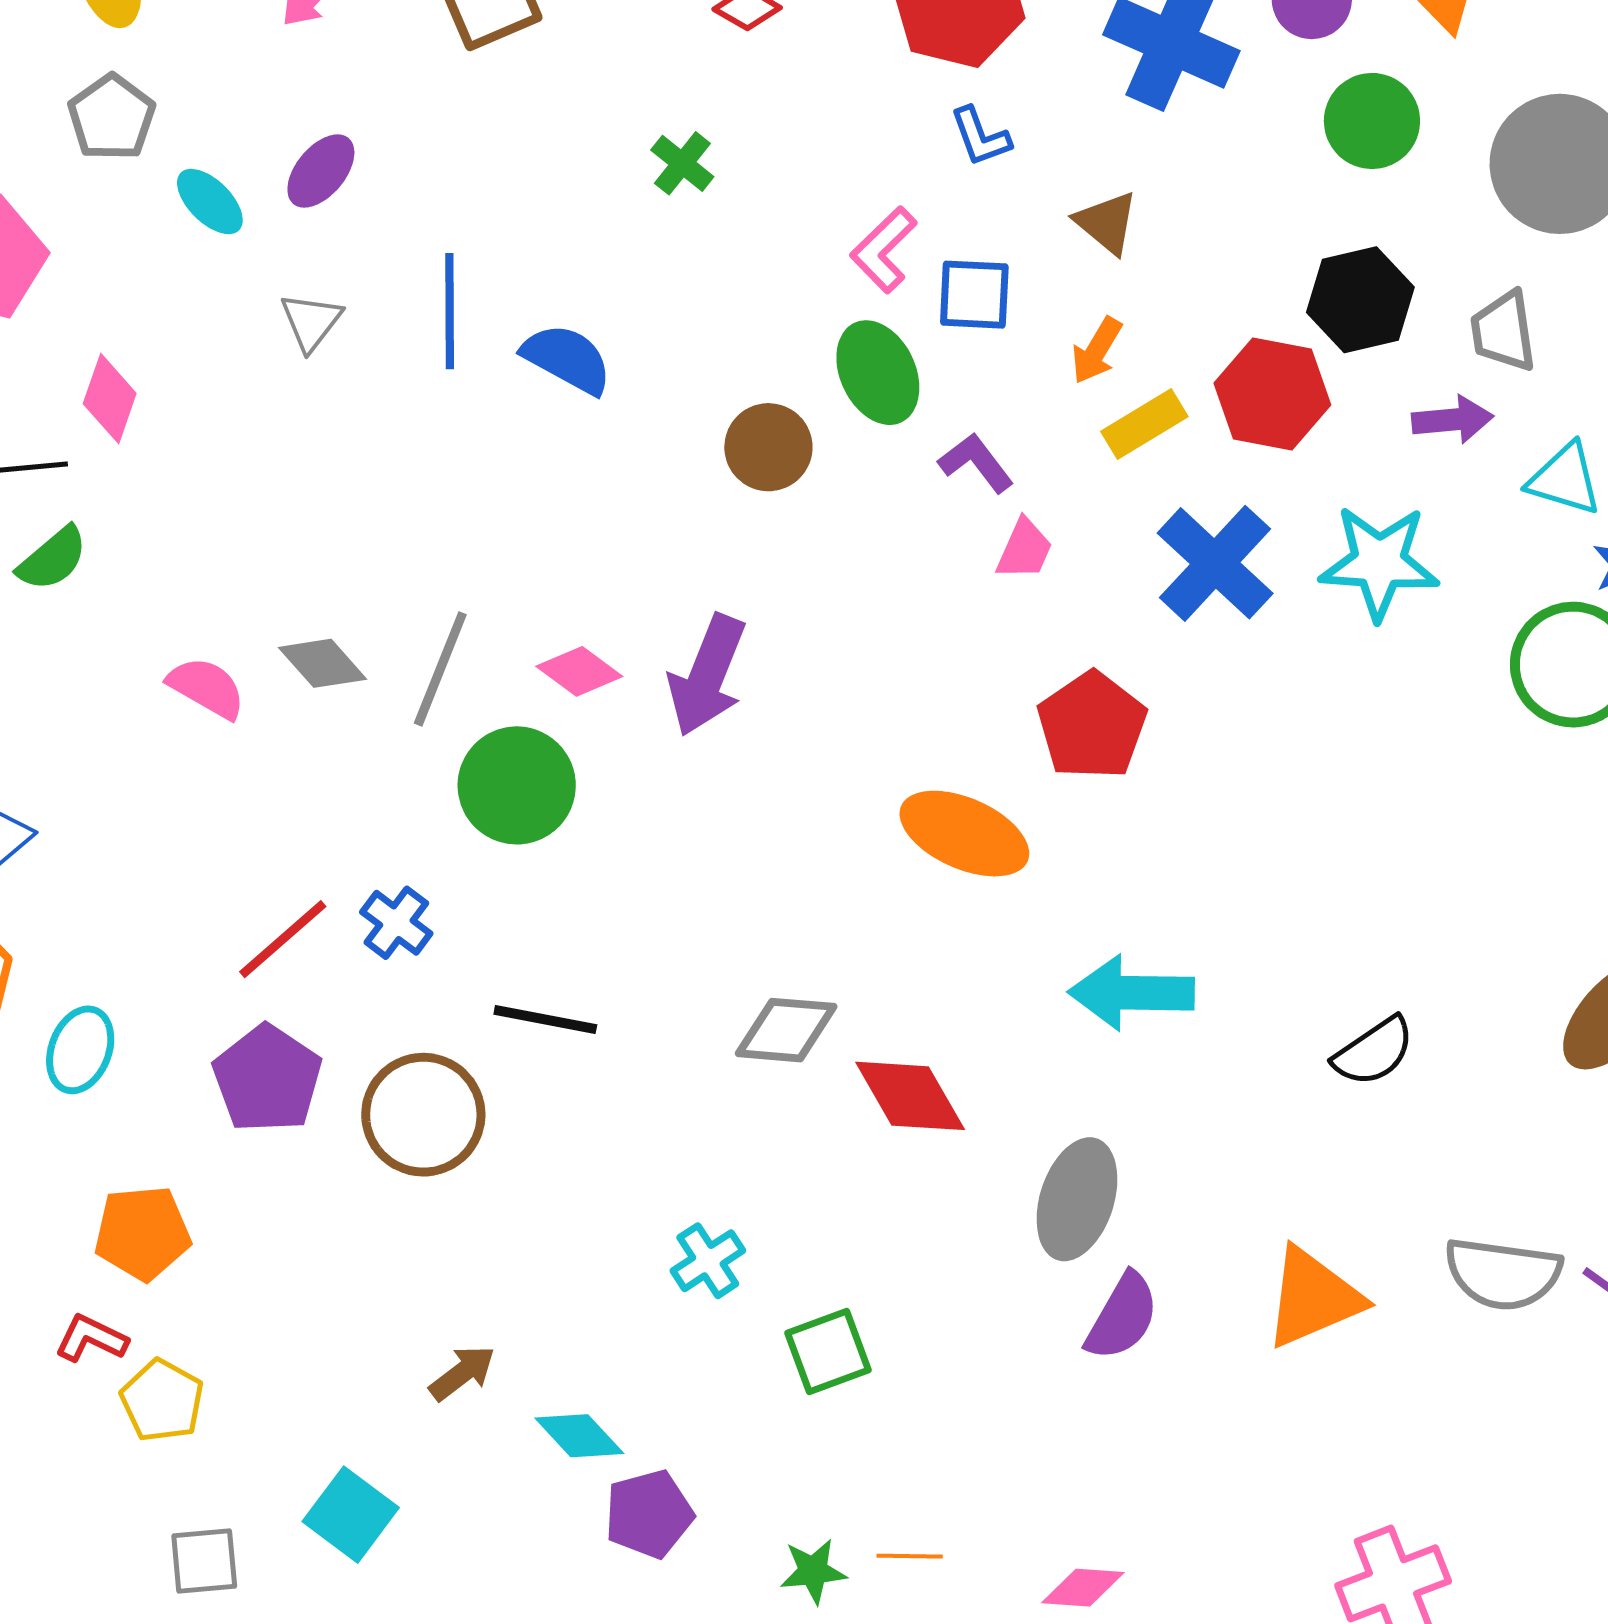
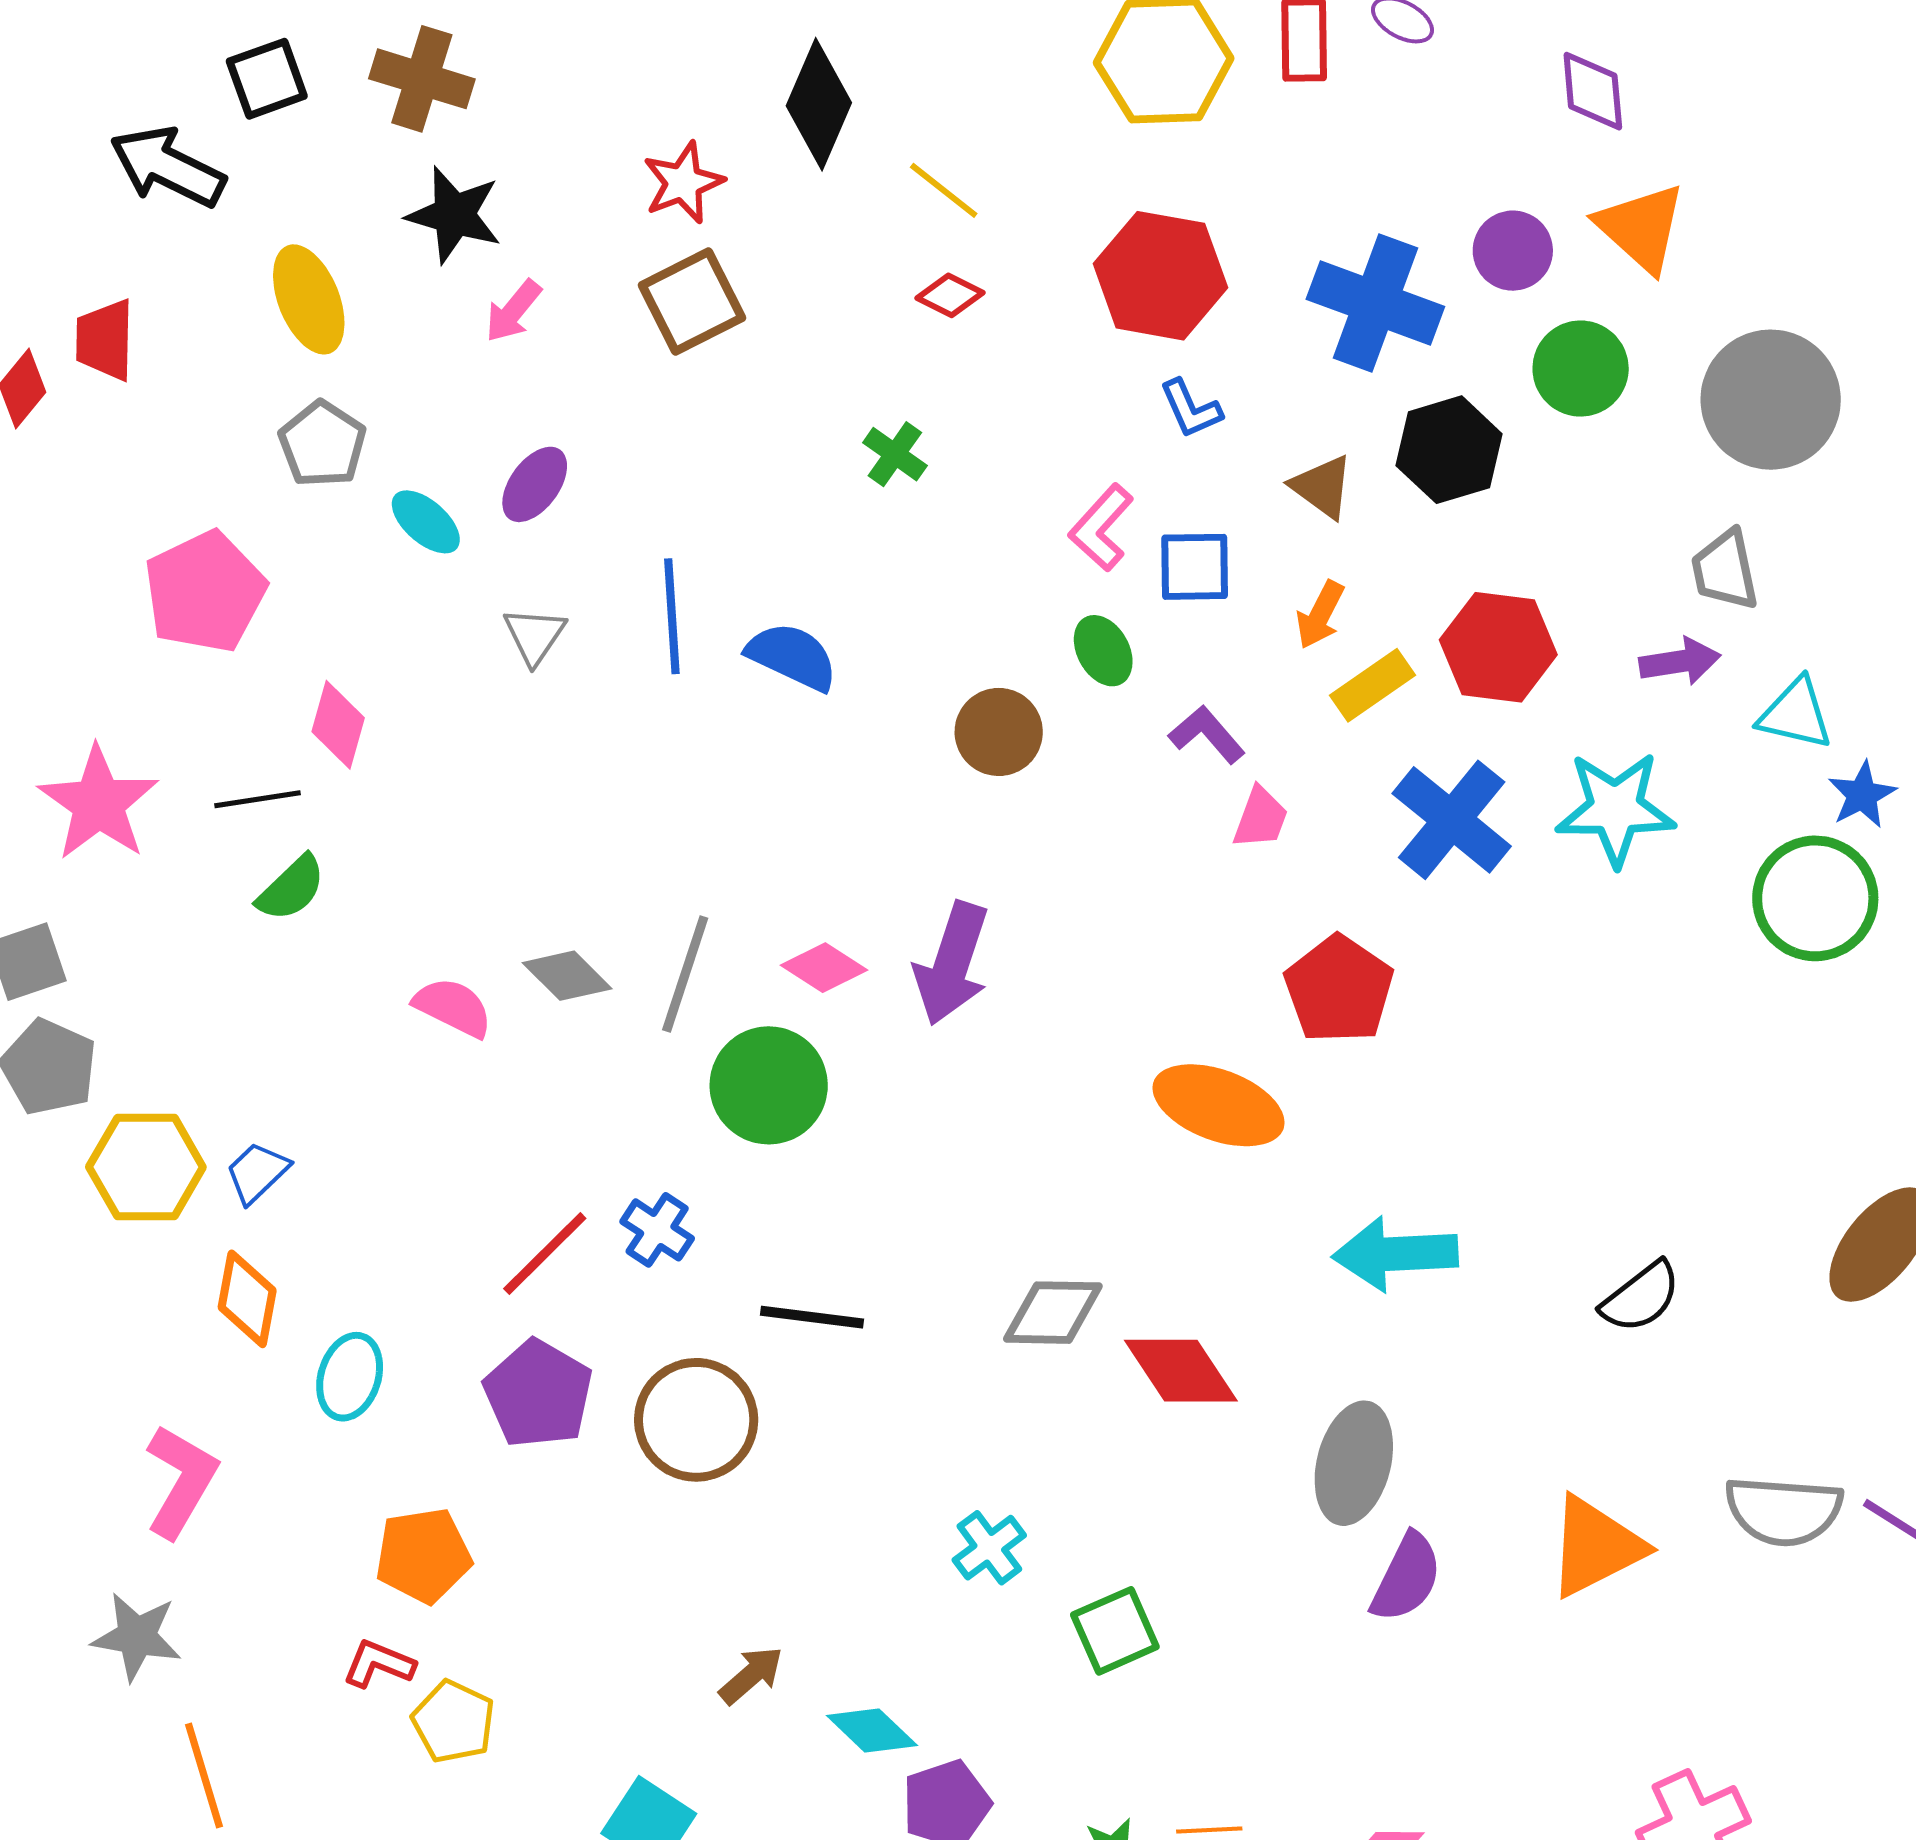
black hexagon: (1360, 300) -> (1449, 450), moved
green ellipse: (878, 373) -> (1103, 651), size x0.7

